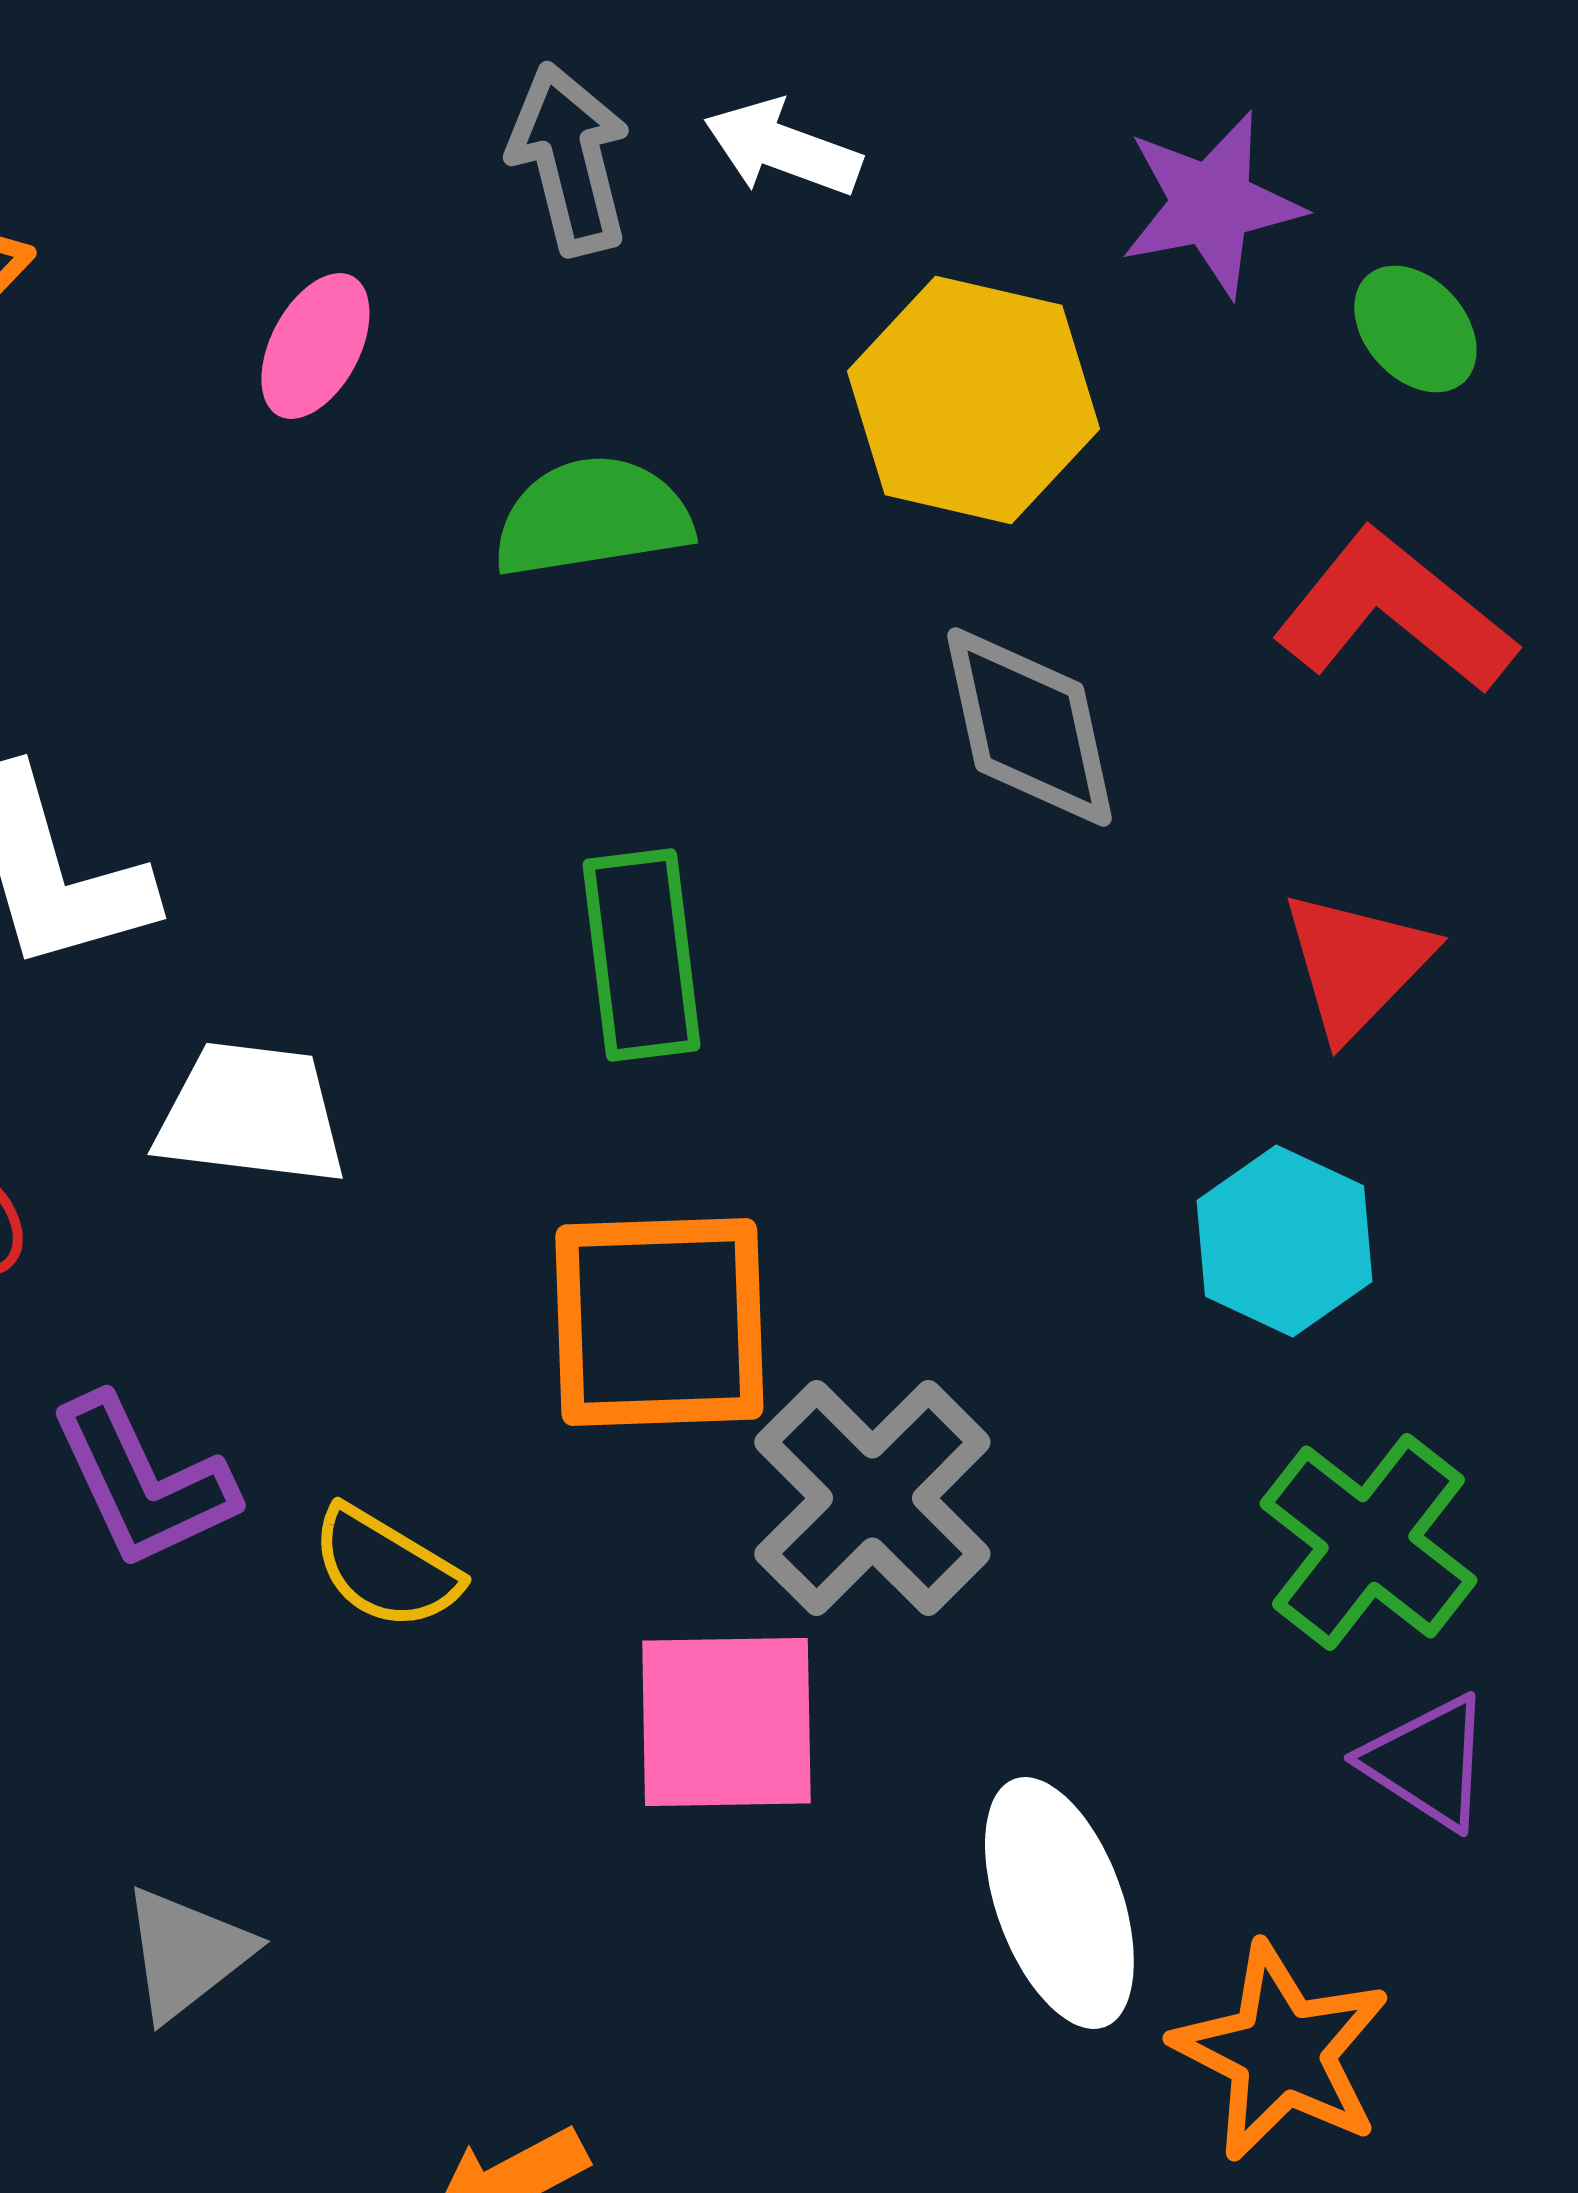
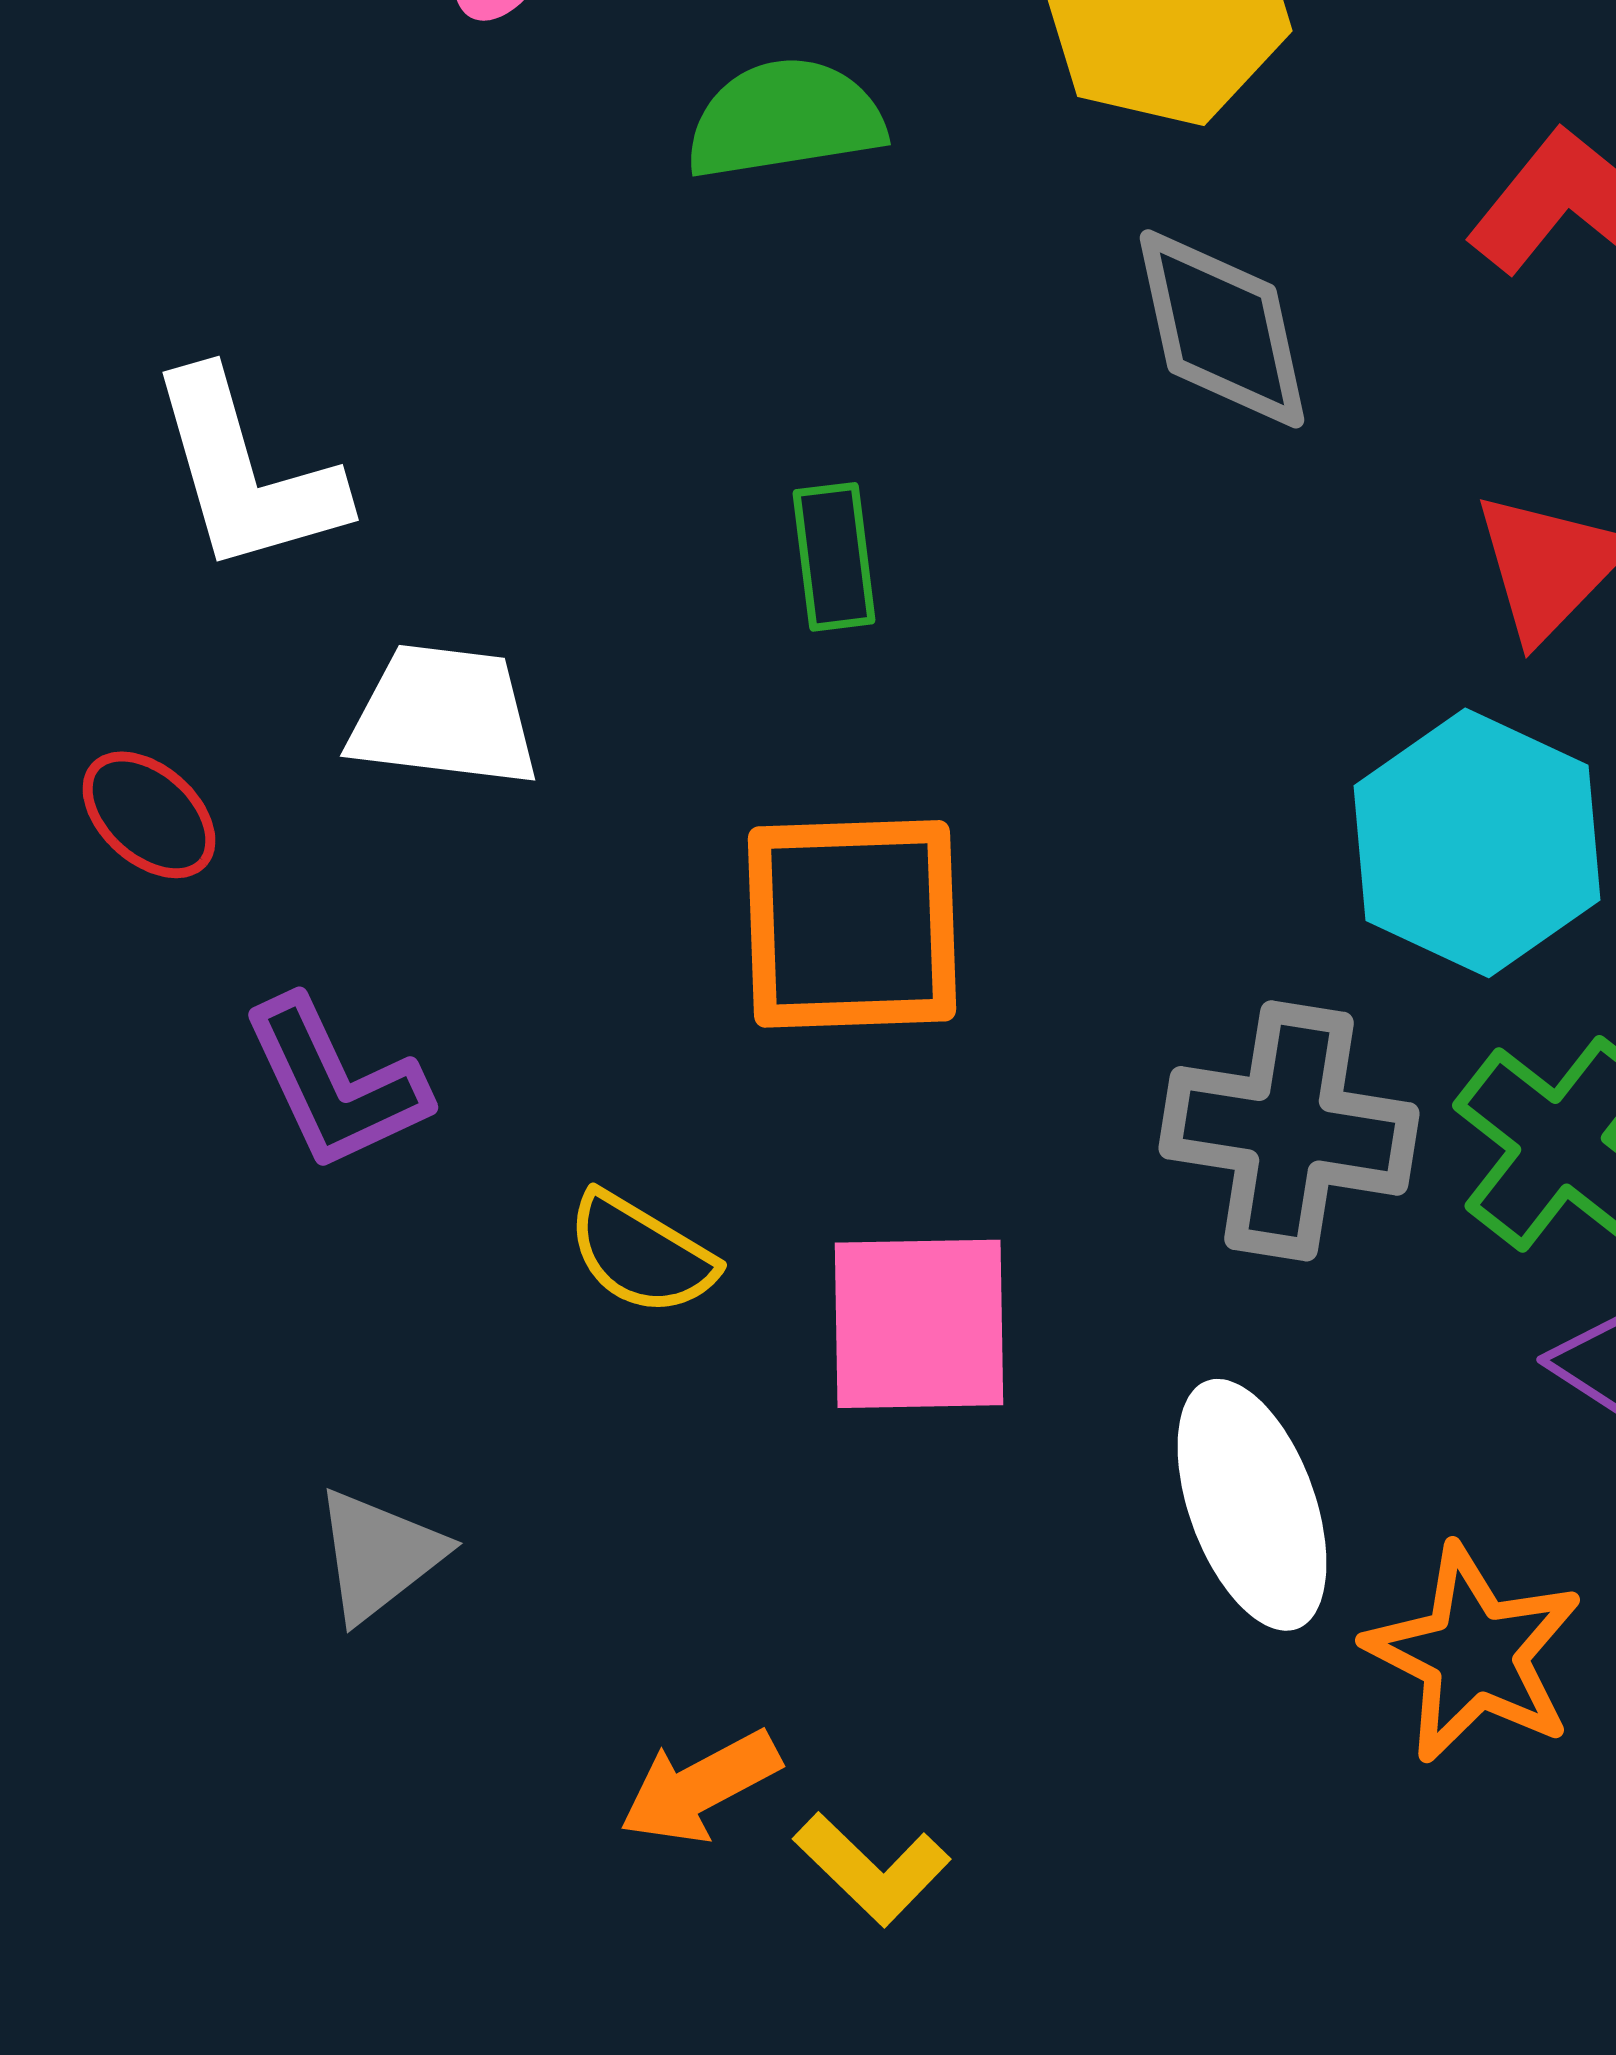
green rectangle: (641, 955) -> (834, 557), size x0.7
cyan hexagon: (1284, 1241) -> (1477, 843), size x1.4
gray cross: (872, 1498) -> (1289, 1131), moved, turned -36
yellow semicircle: (385, 1568) -> (641, 1254), moved

